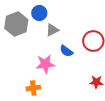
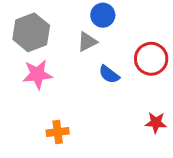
blue circle: (39, 13) -> (103, 15), moved
pink star: (45, 64) -> (37, 74), moved

